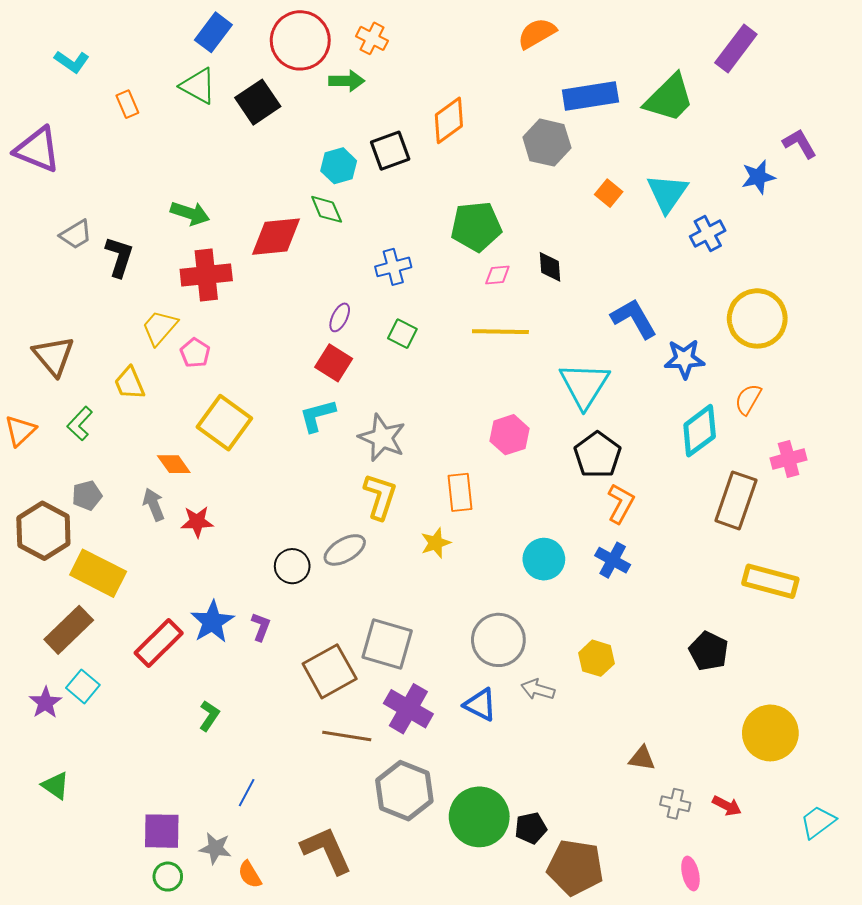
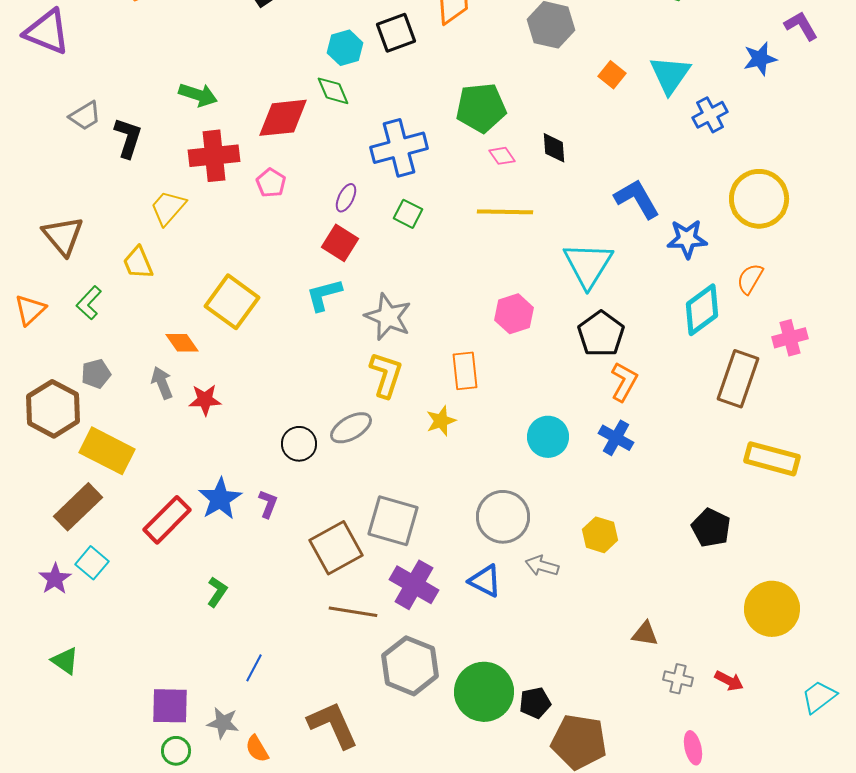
blue cross: (393, 267) -> (399, 148), size x1.6
pink diamond: (497, 275) -> (502, 156), turned 60
pink pentagon: (195, 353) -> (271, 183), moved

